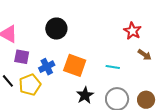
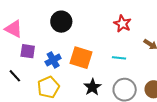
red star: (132, 31) -> (122, 24), moved
yellow pentagon: (30, 85) -> (48, 87), moved

